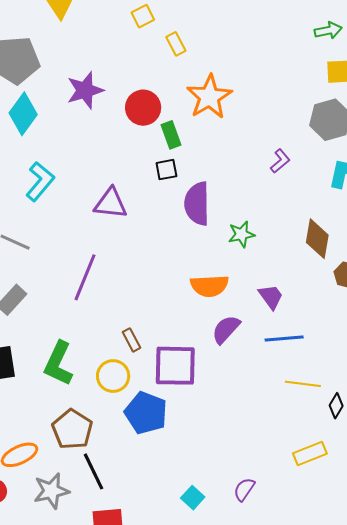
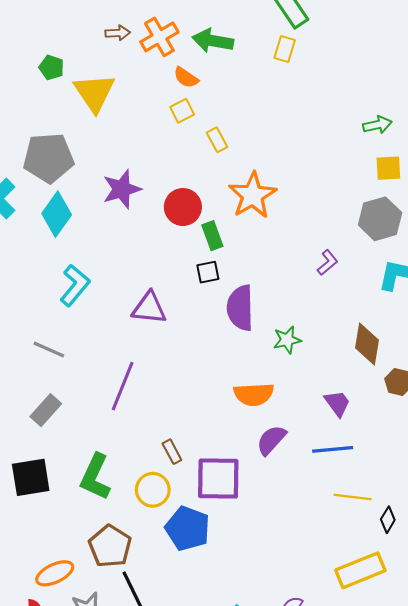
purple trapezoid: (271, 297) -> (337, 403), moved
yellow rectangle: (310, 454) -> (360, 570), size x1.4

